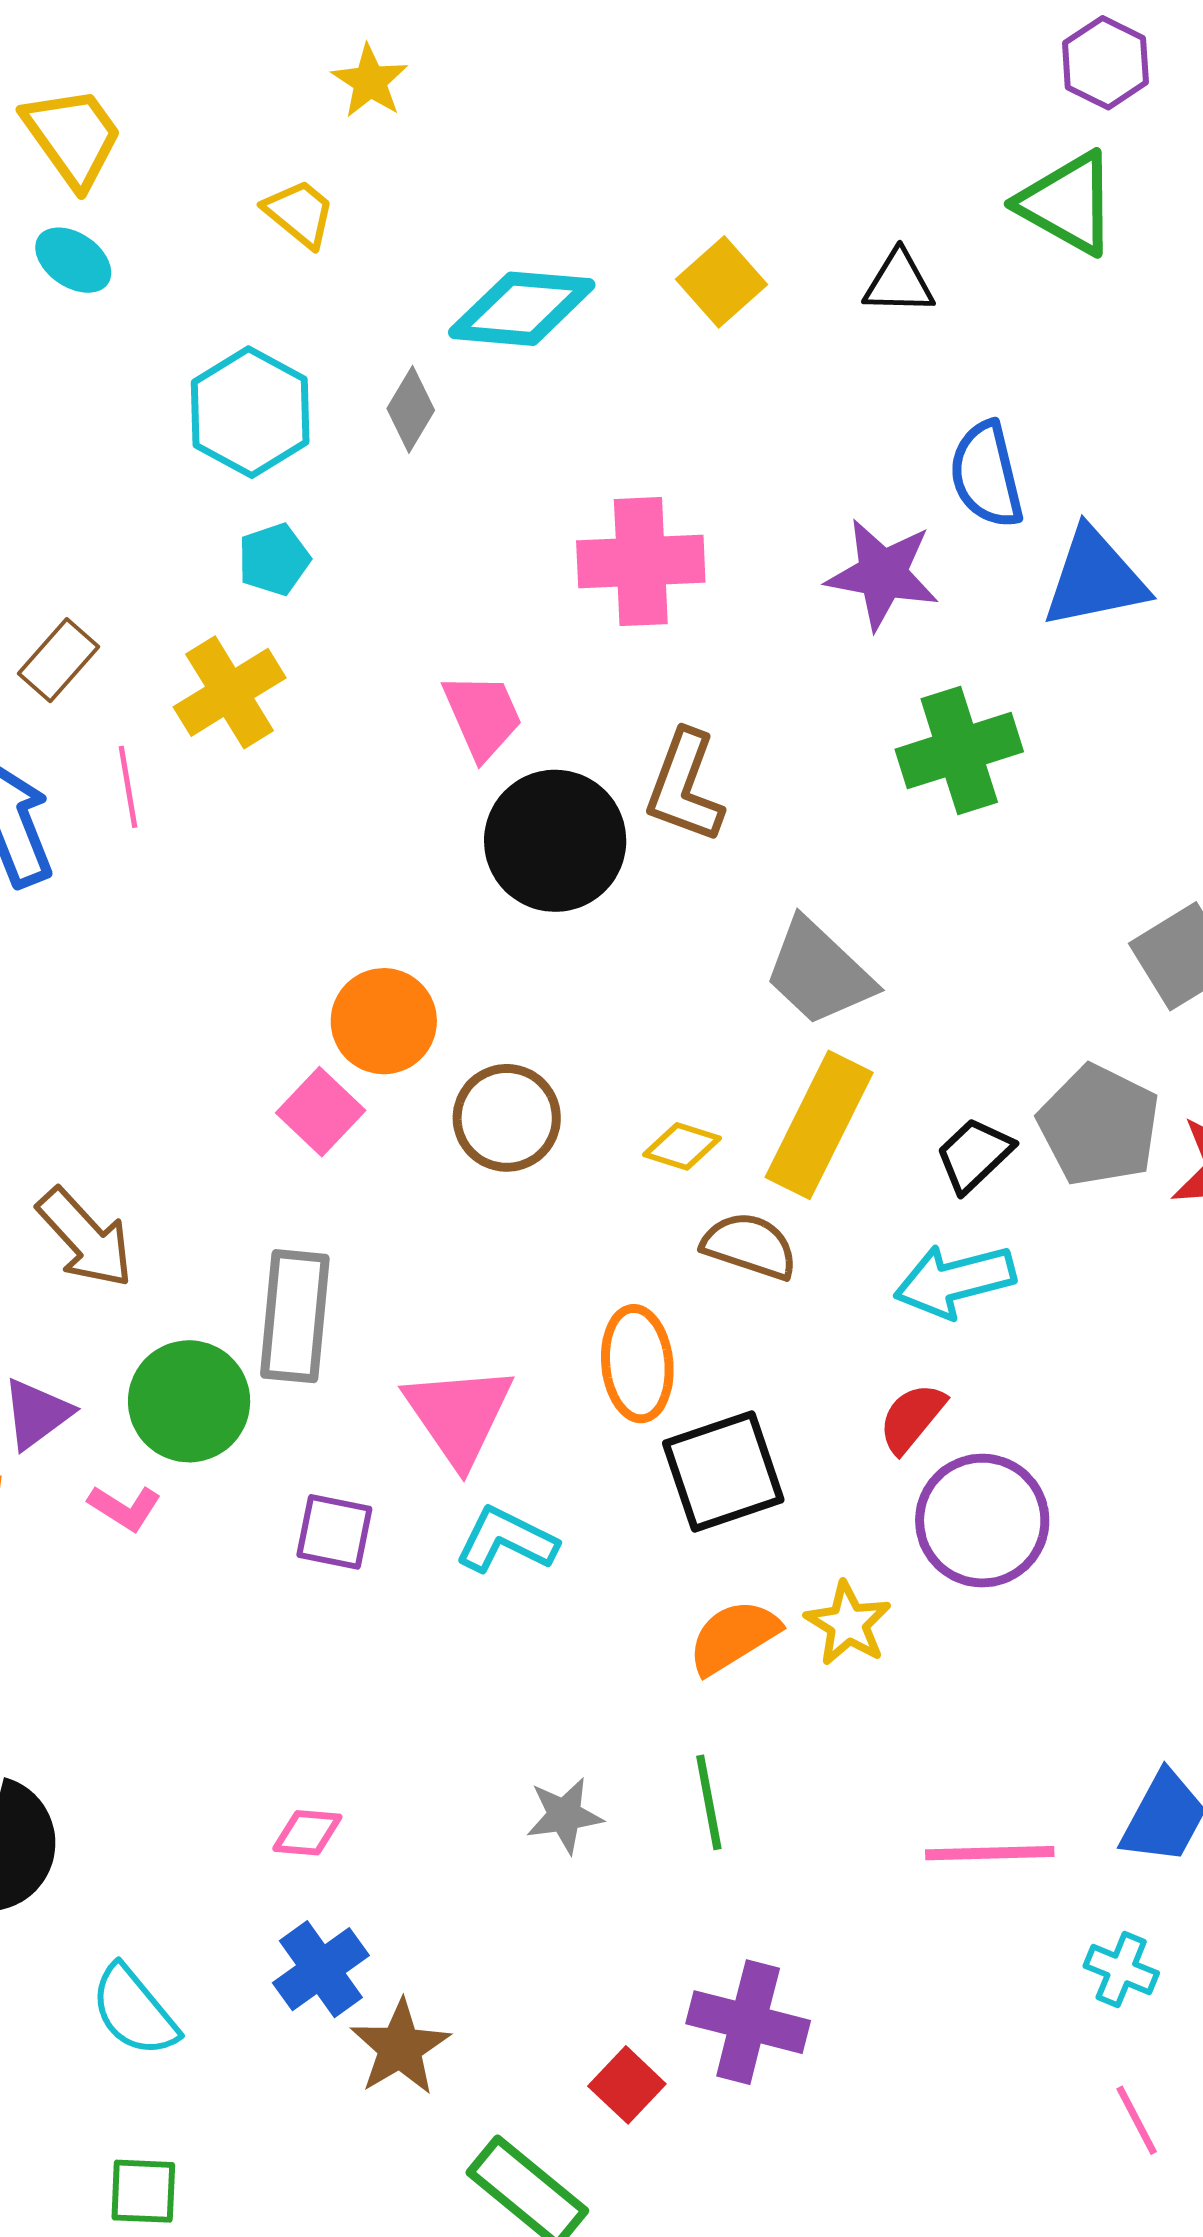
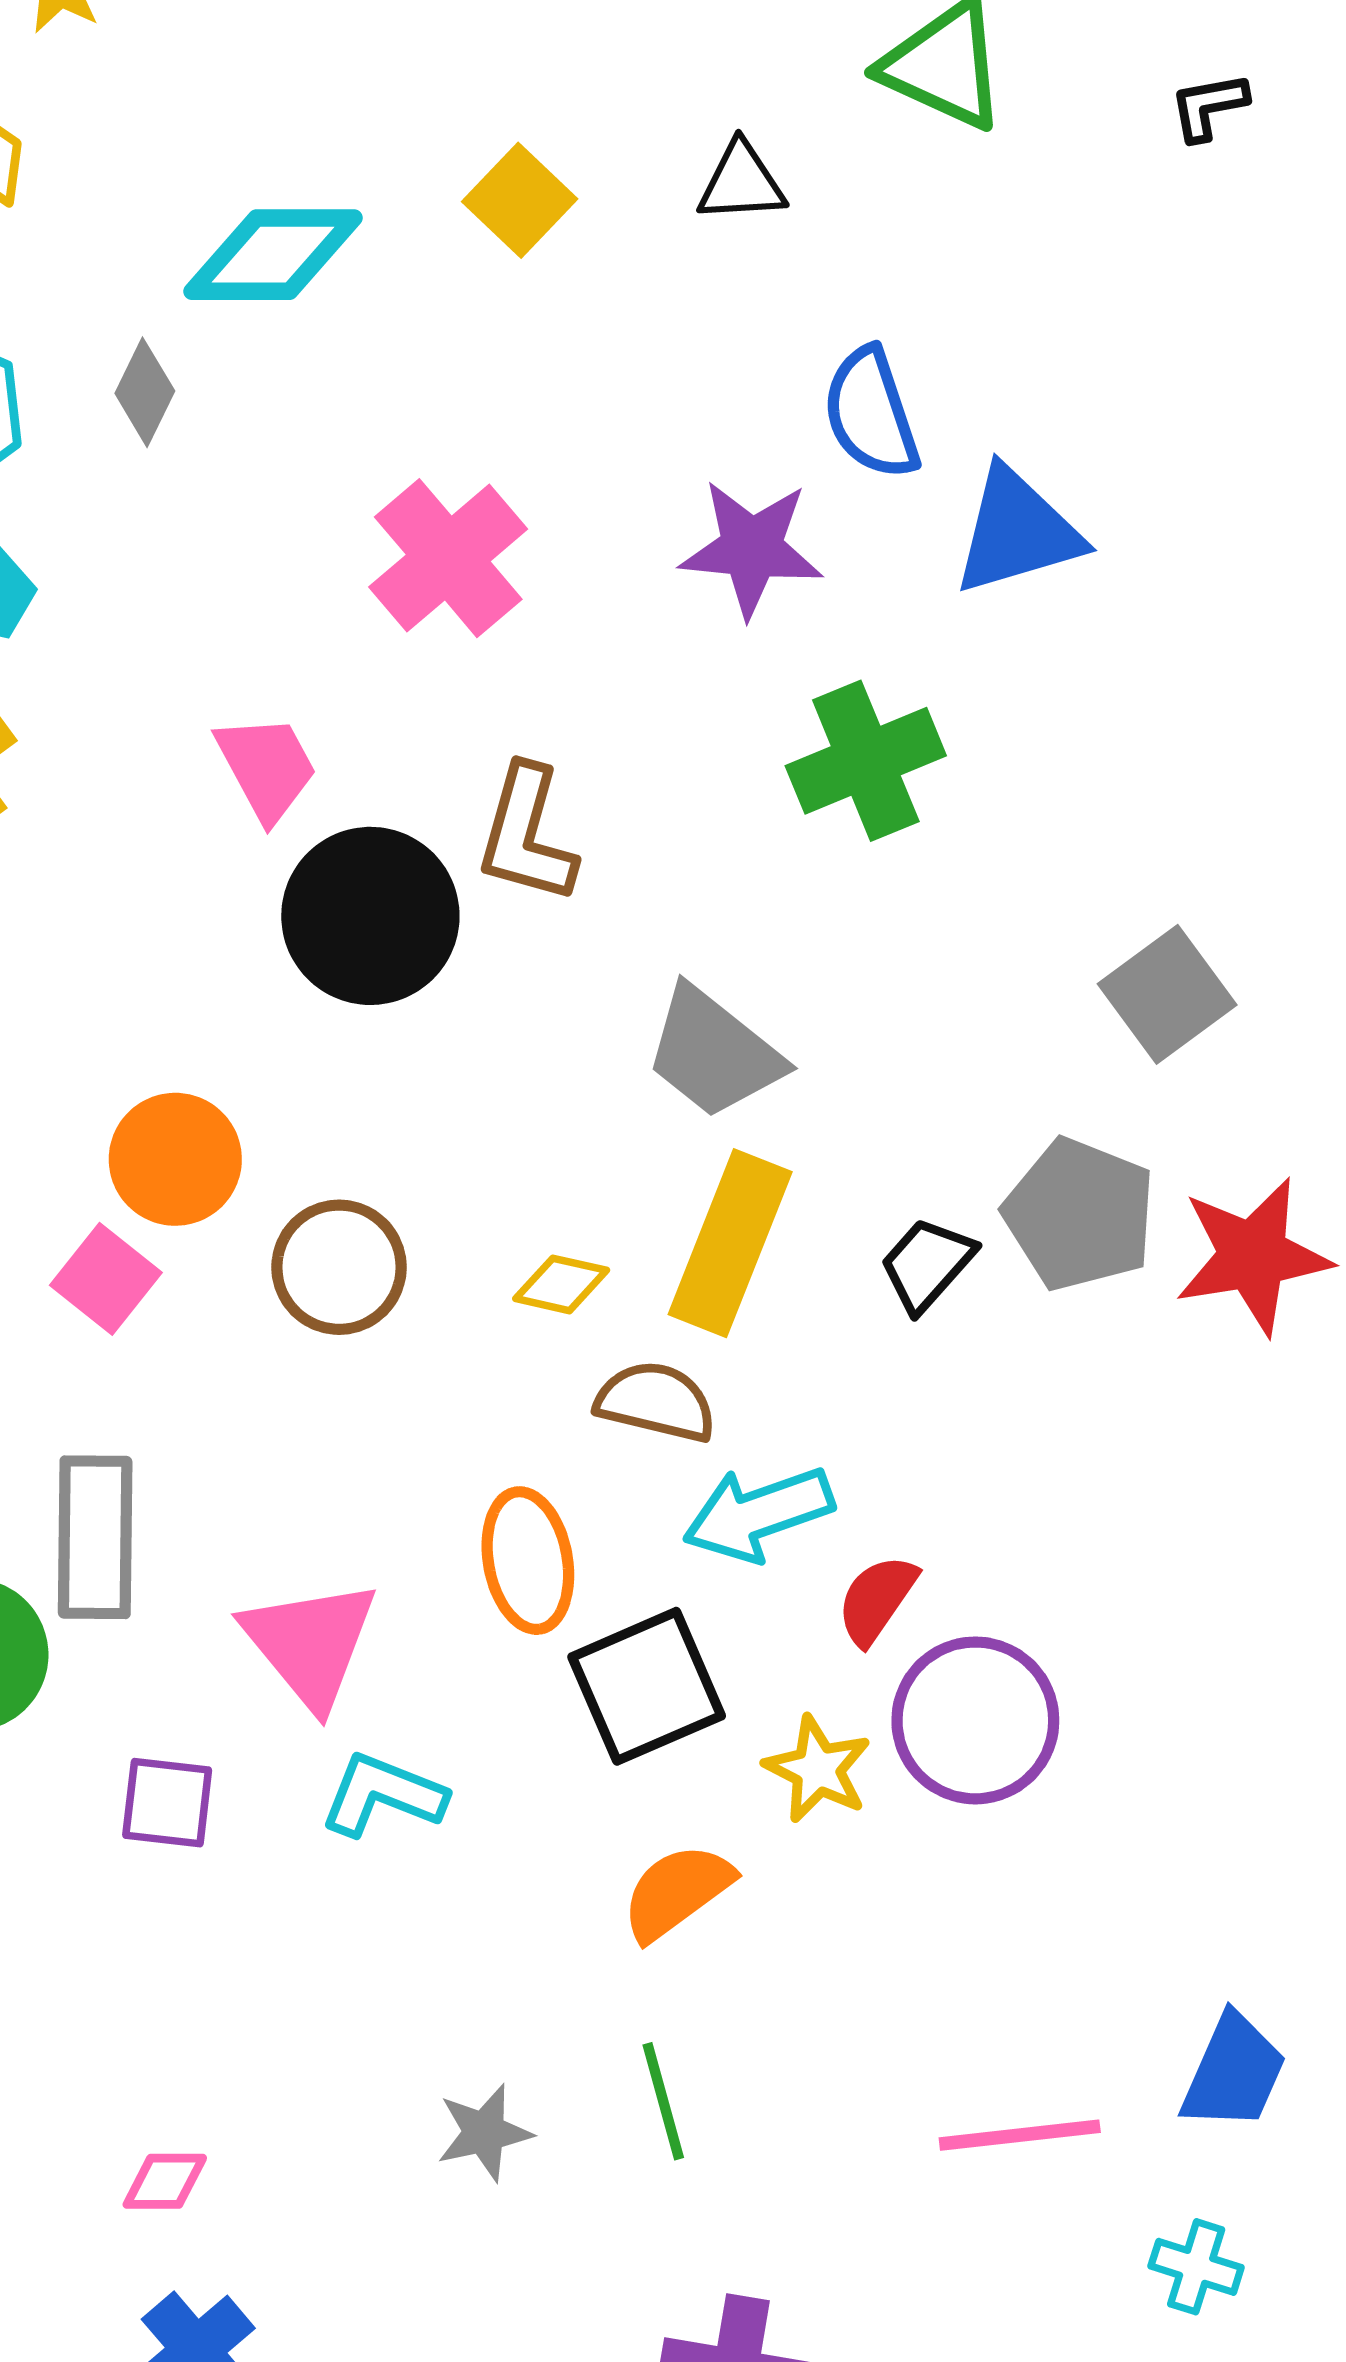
pink cross: (641, 562) -> (448, 558), turned -33
cyan arrow: (955, 1281) -> (758, 1514), moved
yellow star: (848, 1624) -> (818, 1769), moved

